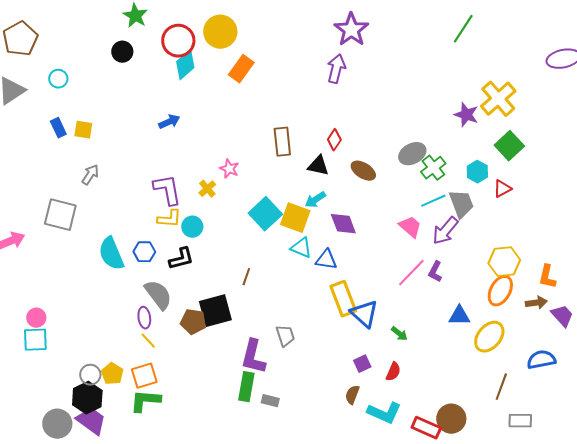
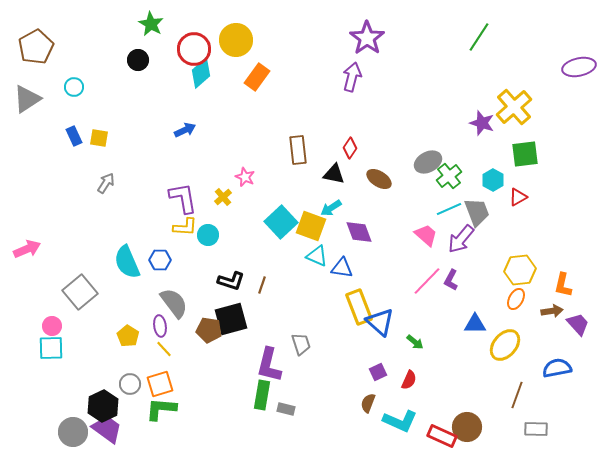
green square: (509, 146) -> (525, 154), turned 36
gray square: (60, 215) -> (80, 292), moved, turned 36
black L-shape: (181, 259) -> (231, 281), moved, turned 32
orange ellipse: (500, 291) -> (516, 299), size x0.7
yellow pentagon: (112, 374) -> (128, 336), moved
gray circle: (90, 375) -> (130, 384), moved

